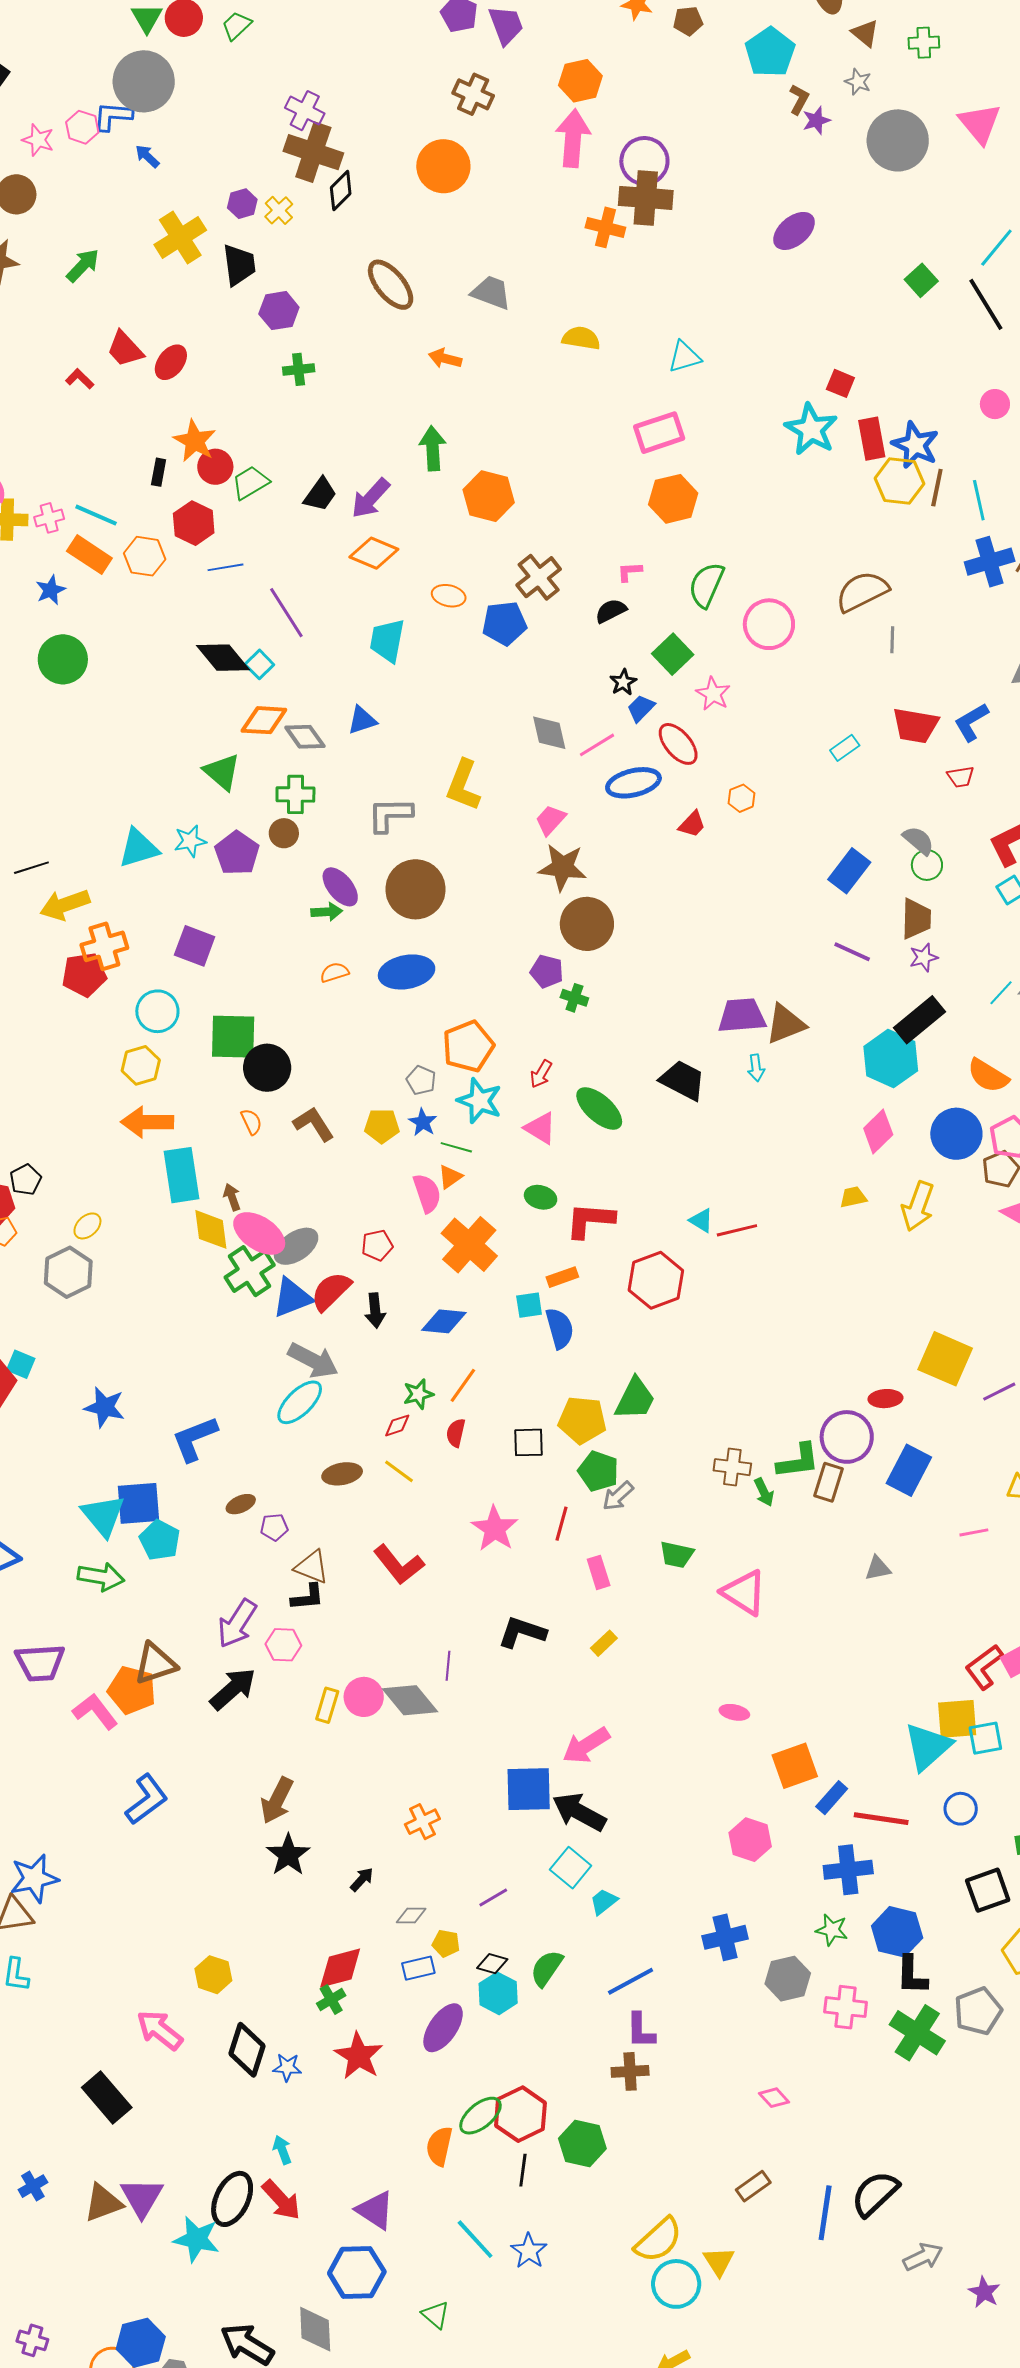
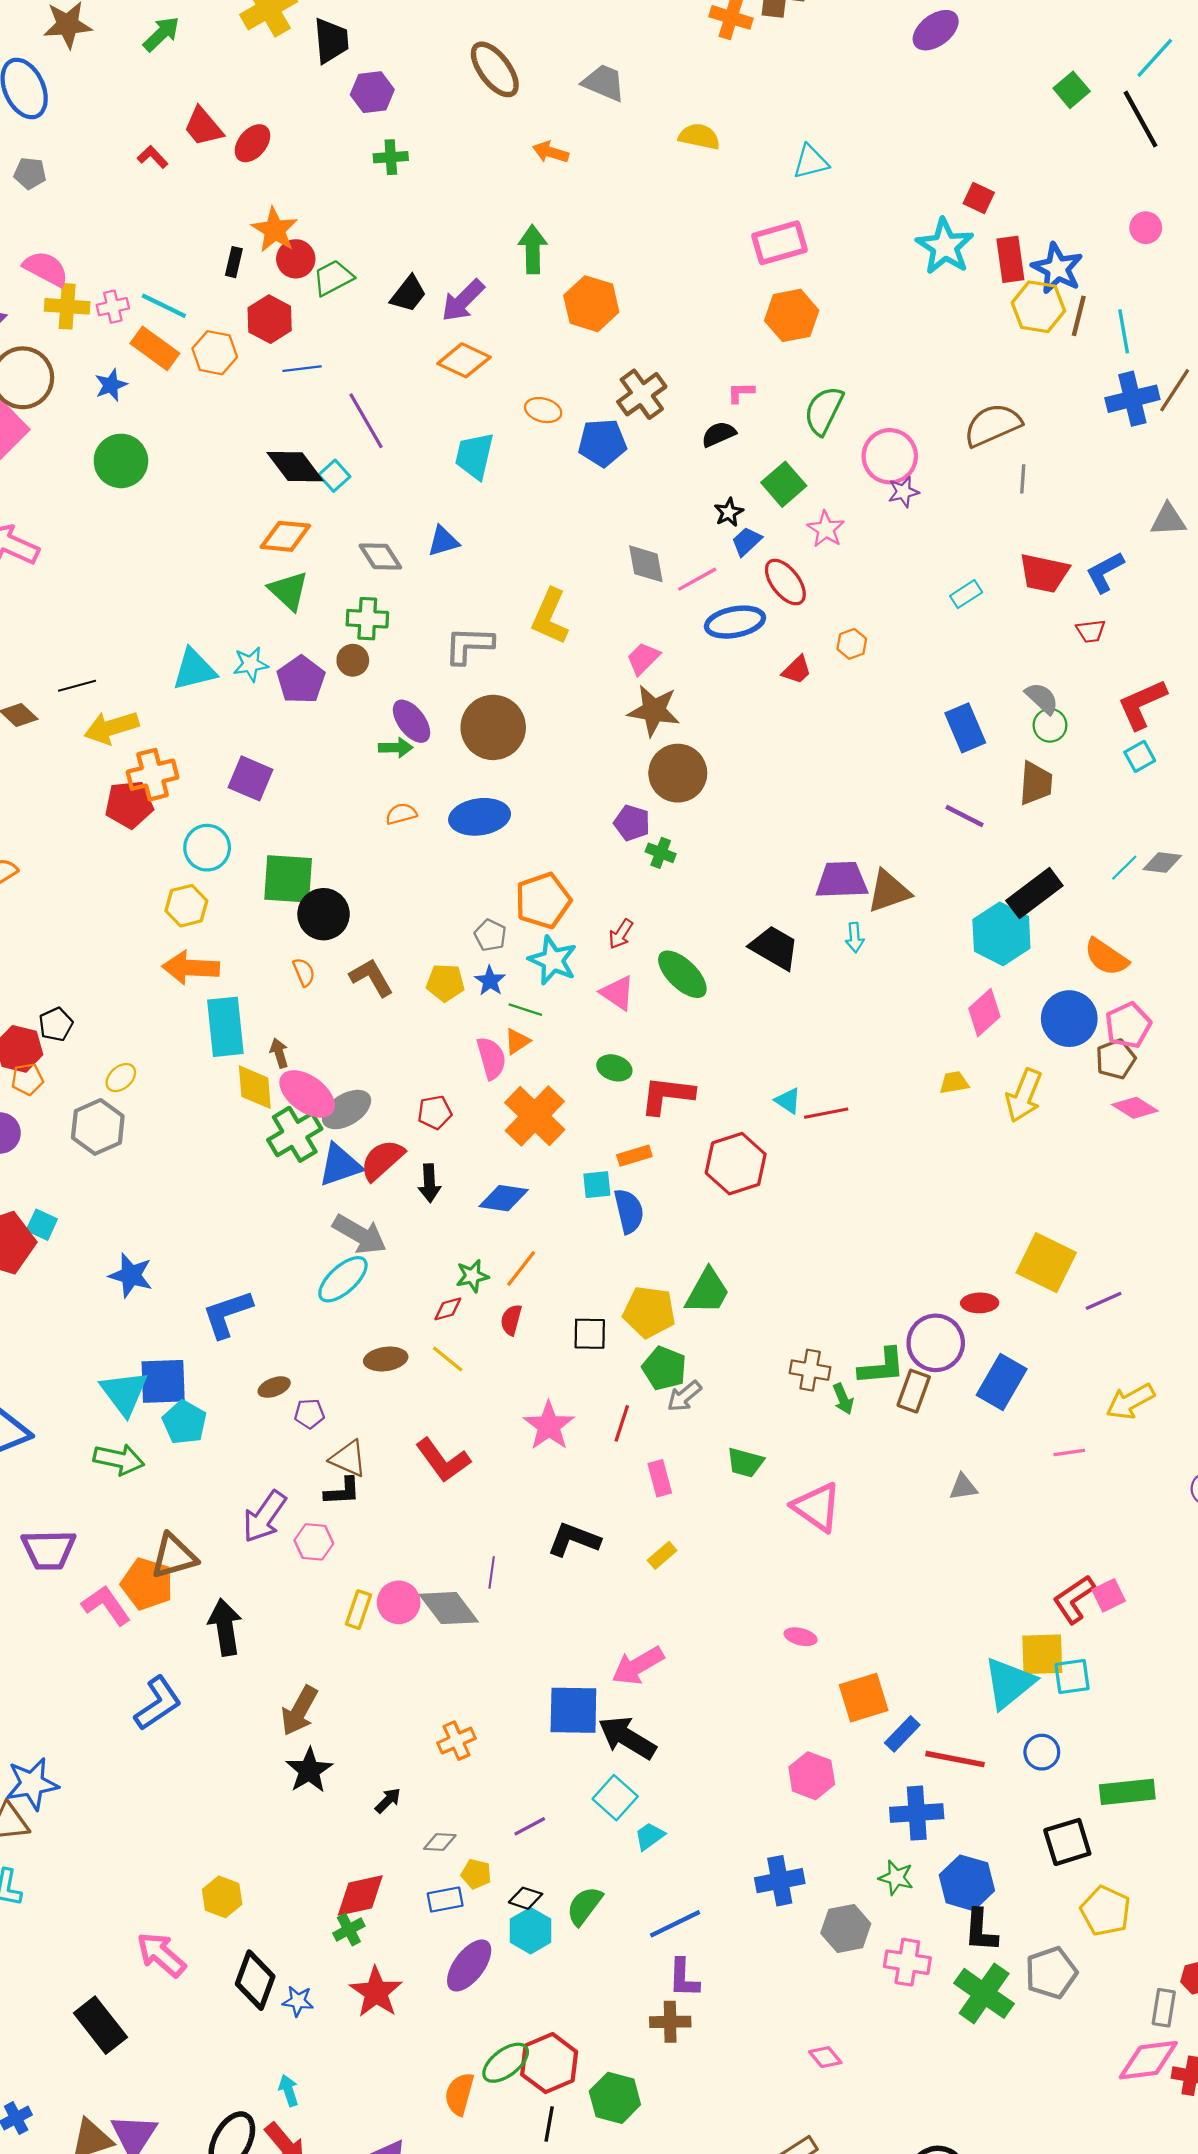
orange diamond: (264, 720) -> (285, 536), moved
blue rectangle: (849, 871) -> (965, 728), turned -63
purple star: (924, 957) -> (903, 492), moved
black arrow: (233, 1689) -> (225, 1627), moved, turned -60

